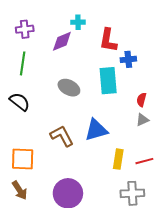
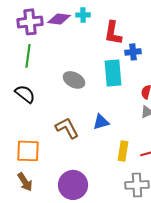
purple cross: (25, 29) -> (30, 22), size x1.4
purple diamond: (62, 41) -> (59, 19), moved, turned 30
blue triangle: (96, 130) -> (101, 122), size x0.7

